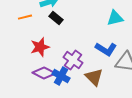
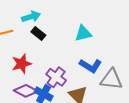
cyan triangle: (115, 18) -> (83, 33), moved

